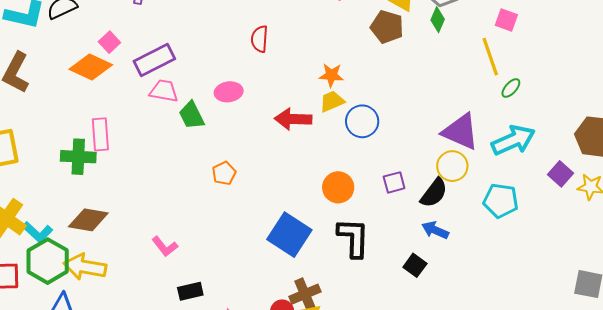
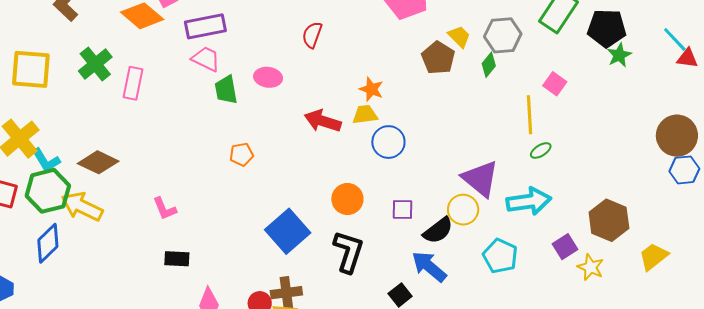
green cross: (78, 157) -> (95, 64), moved, turned 32
blue arrow: (435, 230) -> (429, 267), size x1.4

